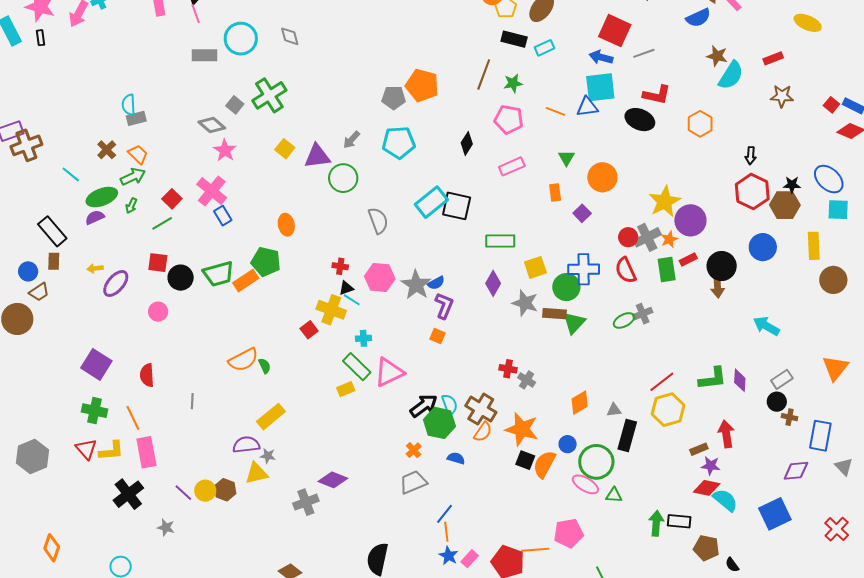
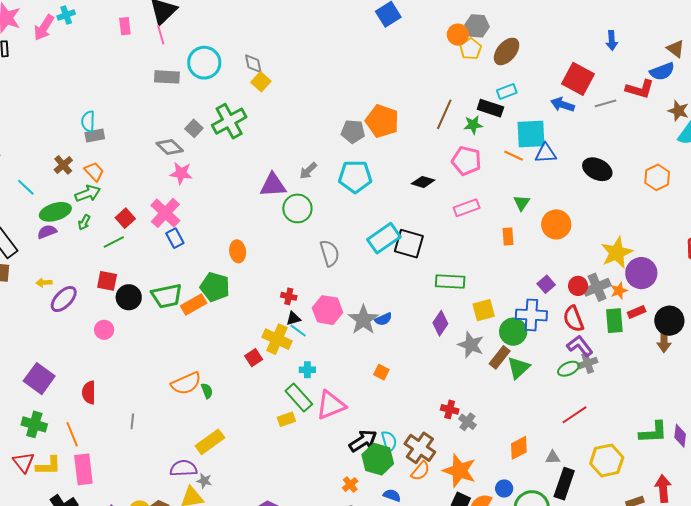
black rectangle: (514, 39) -> (490, 108), moved
cyan square: (600, 87) -> (531, 134), moved
red L-shape: (657, 95) -> (640, 89), moved
black diamond: (467, 143) -> (423, 182), turned 70
yellow square: (285, 149) -> (261, 82), moved
pink star: (225, 150) -> (181, 173), turned -30
purple square: (582, 213) -> (546, 284), moved
purple L-shape: (444, 306) -> (580, 346), moved, turned -64
brown rectangle: (555, 314) -> (500, 357), turned -60
red line: (662, 382) -> (575, 415), moved

